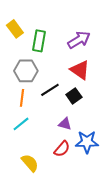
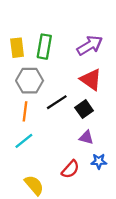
yellow rectangle: (15, 29) -> (17, 48), moved, turned 30
purple triangle: (65, 124) -> (86, 137), moved
blue star: (87, 142) -> (99, 161), size x0.6

